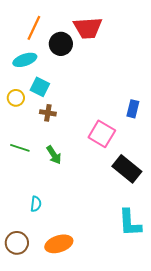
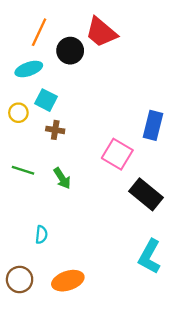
red trapezoid: (88, 28) -> (101, 32), turned 44
blue rectangle: (133, 109) -> (153, 125), size x1.4
cyan L-shape: (130, 223) -> (150, 256), turned 32

